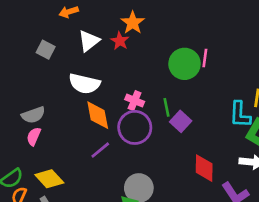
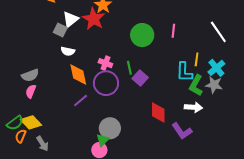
red star: (120, 41) -> (94, 19), size x1.6
gray square: (46, 50) -> (60, 30), moved
pink line: (205, 58) -> (173, 31), moved
white semicircle: (84, 84) -> (68, 51), size x0.6
yellow diamond: (49, 179) -> (31, 122), moved

